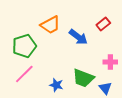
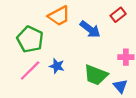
green pentagon: (24, 46) -> (30, 39), turned -30
blue star: (56, 85) -> (57, 66), moved

